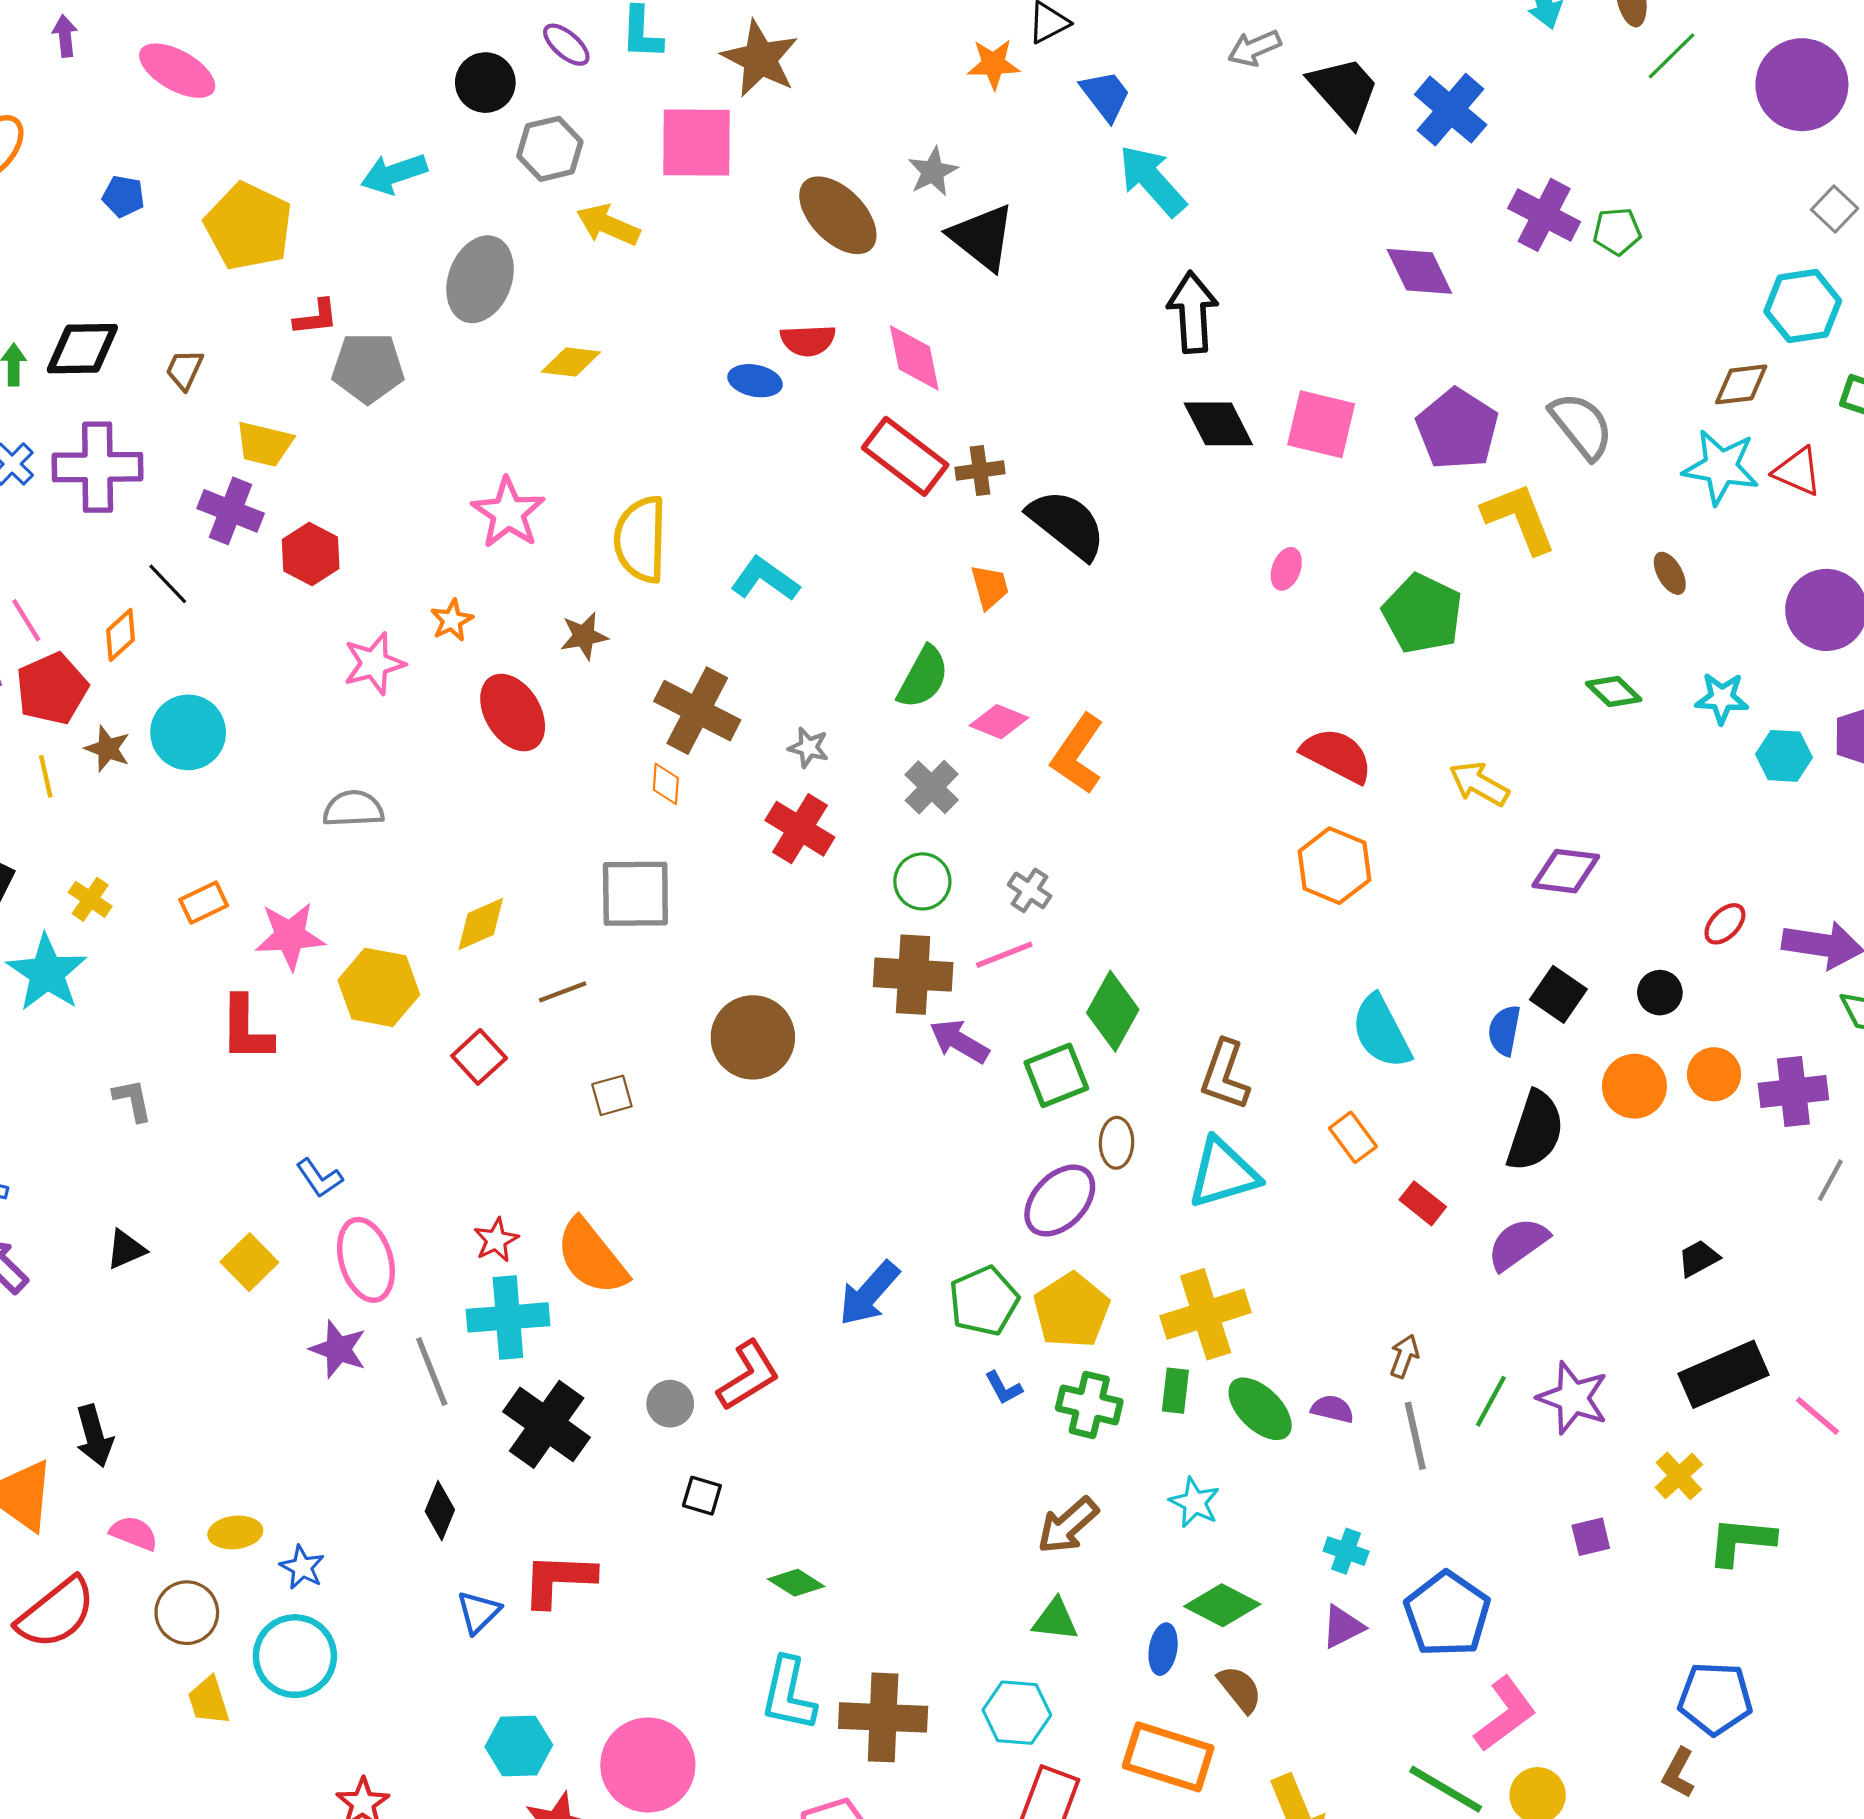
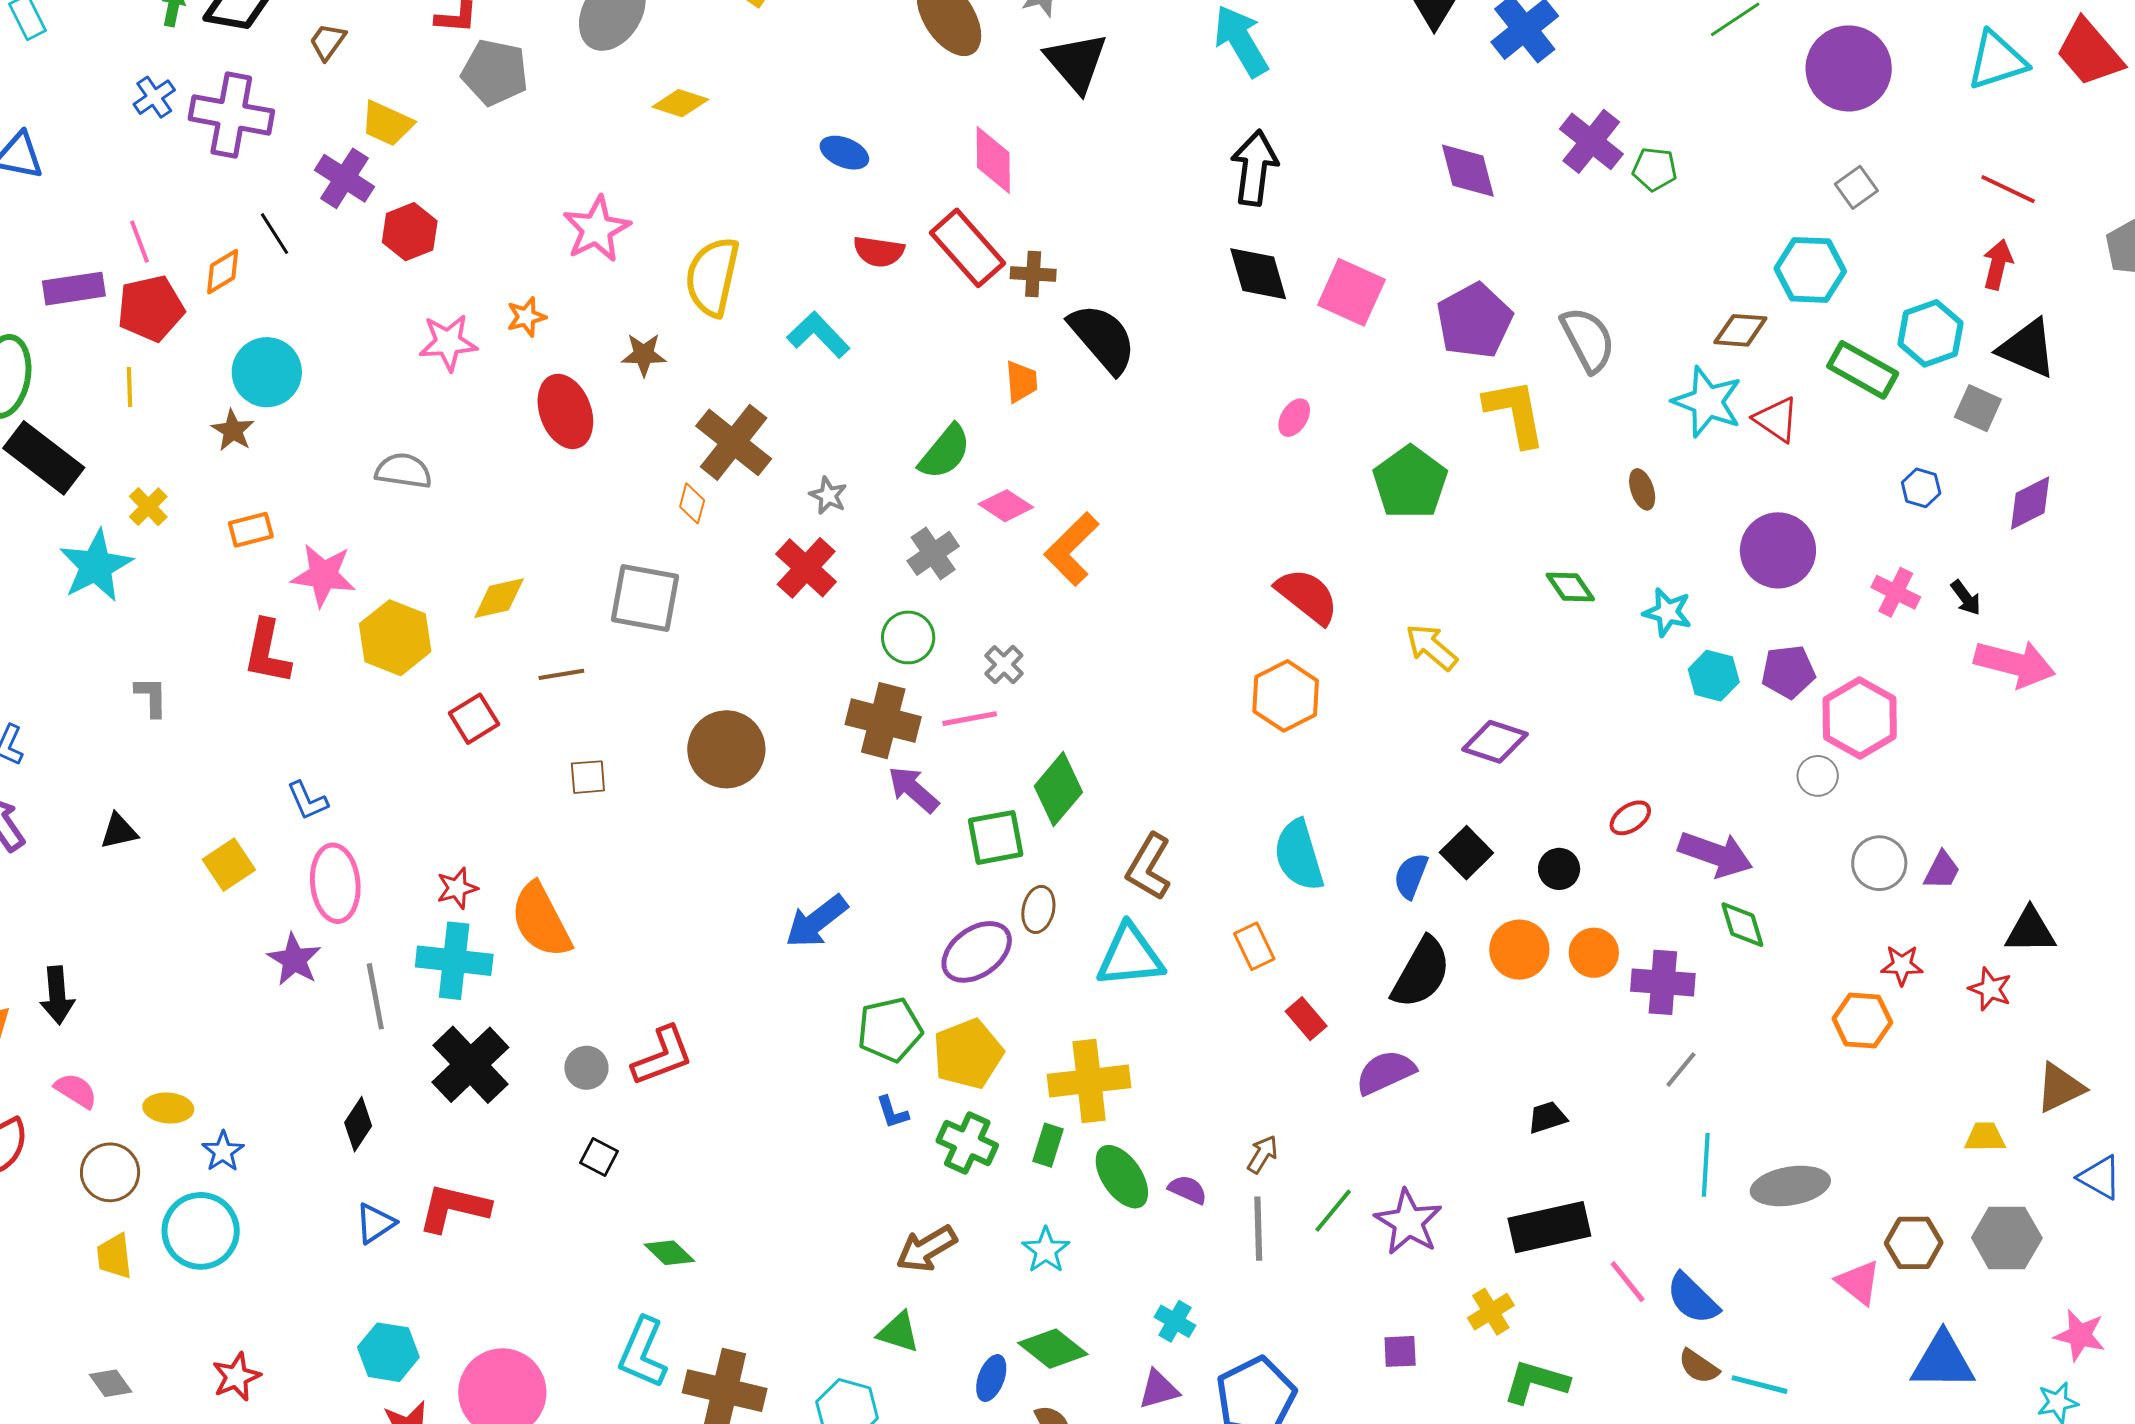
red semicircle: (808, 340) -> (879, 252), moved
brown star: (108, 749) -> (233, 430), moved
blue arrow: (869, 1293) -> (816, 921), moved

